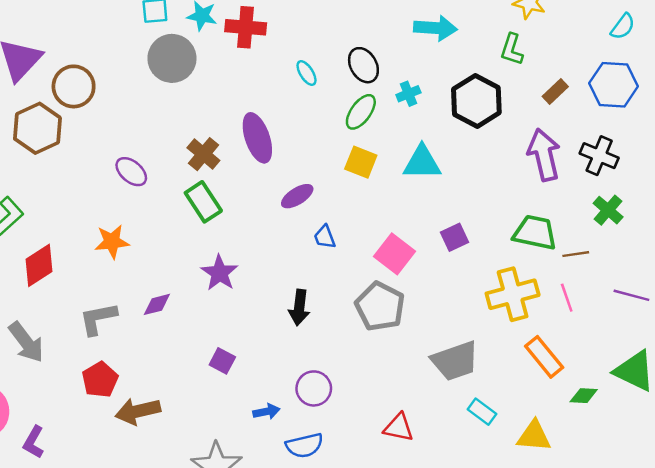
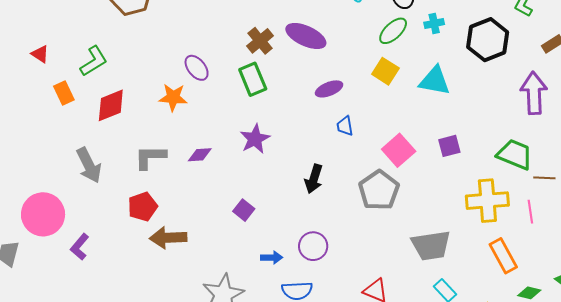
purple ellipse: (257, 138) -> (306, 36), turned -57
purple ellipse: (131, 172) -> (197, 68), moved

